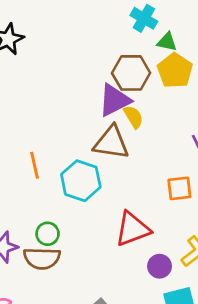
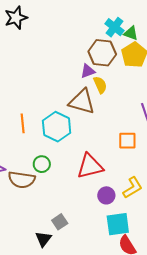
cyan cross: (144, 18) -> (115, 27), moved
purple triangle: (114, 100) -> (88, 71), size x0.6
orange line: (34, 165) -> (23, 123), moved
green circle: (48, 234) -> (42, 164), moved

